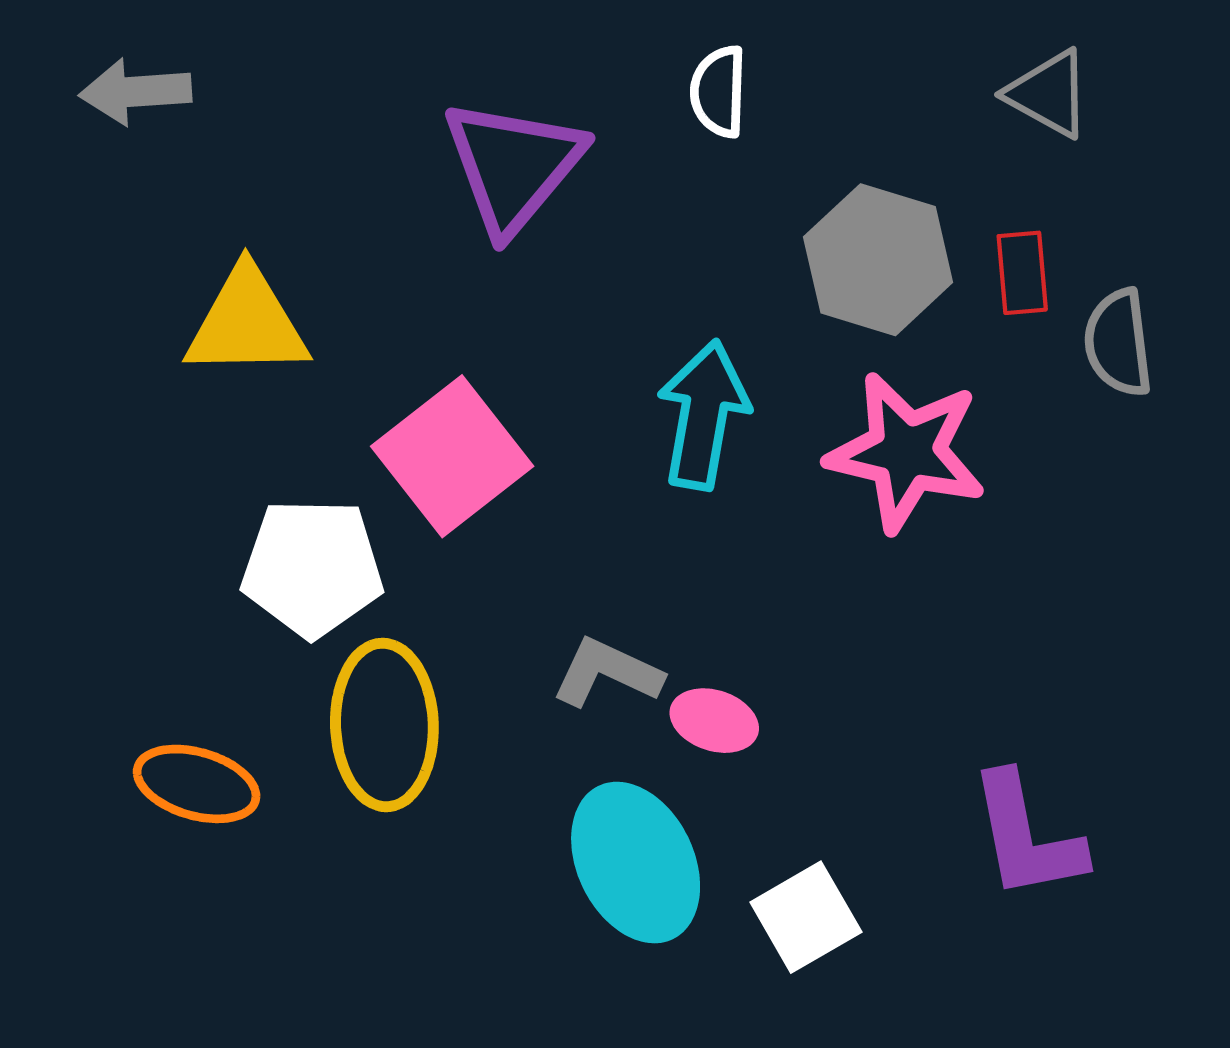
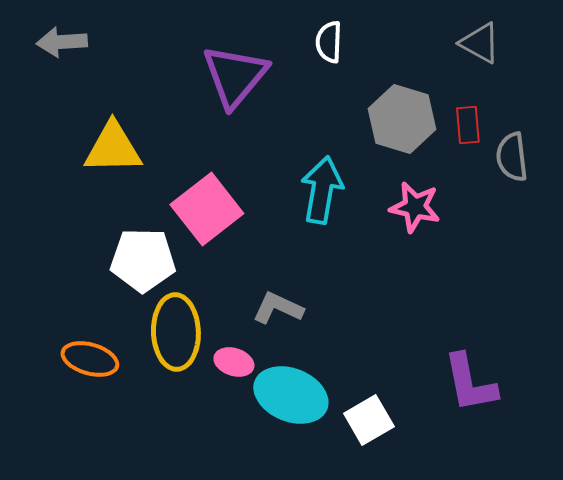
pink star: (906, 452) -> (415, 207), size x0.7
pink ellipse: (714, 721) -> (234, 362), moved
cyan ellipse: (636, 863) -> (291, 395), turned -42

